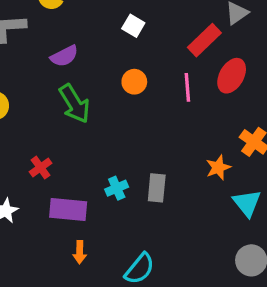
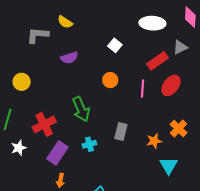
green arrow: (74, 104) -> (81, 109), moved
red cross: (41, 168) -> (44, 124), size x1.6
gray rectangle: (157, 188) -> (121, 131), moved
purple rectangle: (68, 210) -> (57, 153), turned -70

